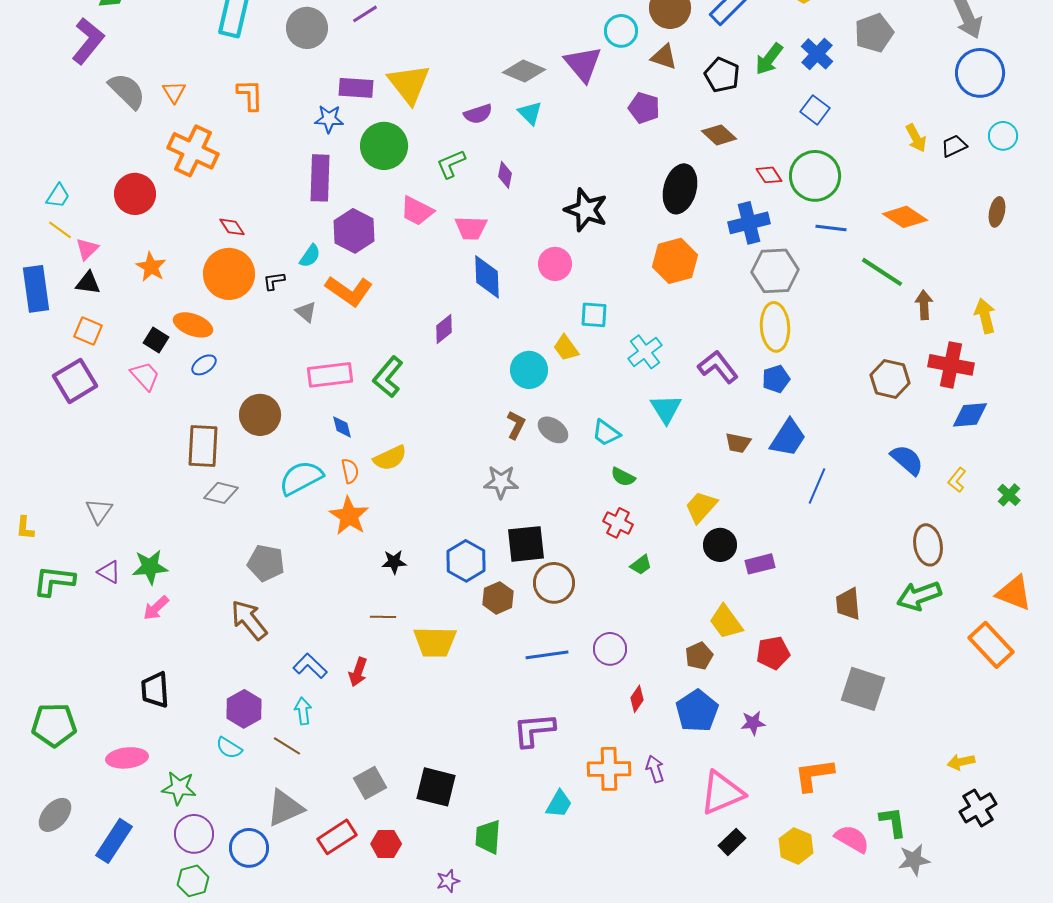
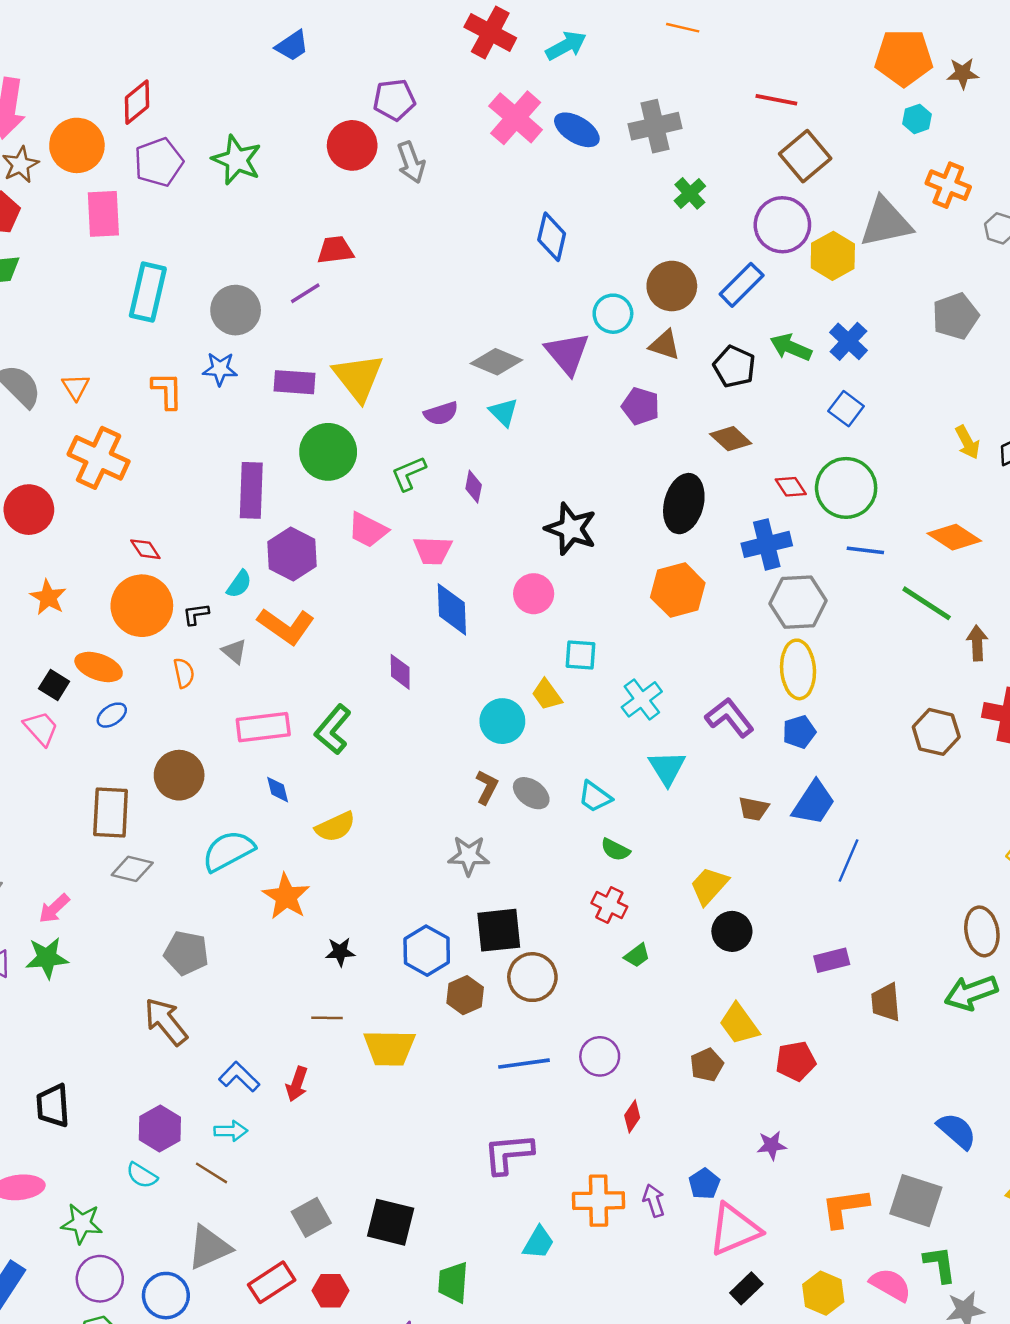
gray pentagon: (874, 33) -> (955, 316), moved
green arrow: (769, 59) -> (791, 347), turned 76
blue star: (329, 119) -> (220, 369), moved
purple diamond: (444, 329) -> (400, 672), turned -52
blue semicircle: (907, 460) -> (957, 1131), moved
orange semicircle: (350, 471) -> (184, 673), moved
purple rectangle: (760, 564) -> (832, 960), moved
pink arrow: (156, 608) -> (54, 909), moved
gray square: (863, 689) -> (916, 1201), moved
cyan arrow: (303, 711) -> (231, 1131), turned 96
blue pentagon: (697, 711) -> (704, 1184), moved, size x0.6

